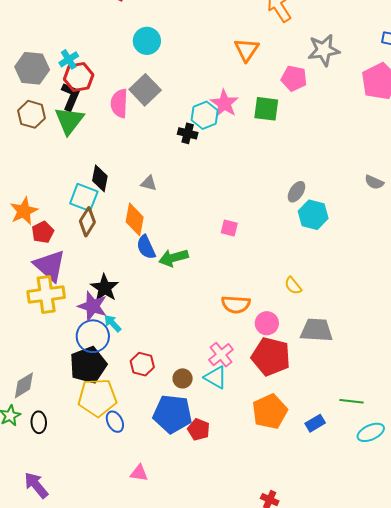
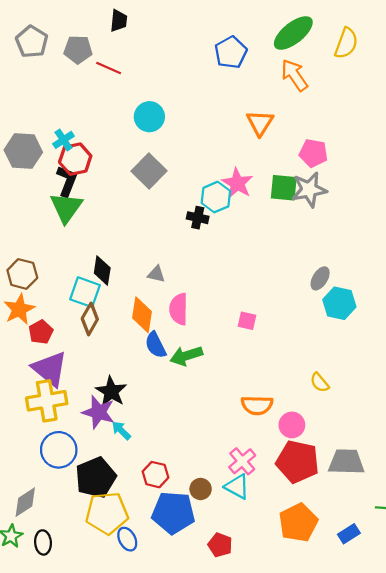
gray star: (324, 50) -> (309, 190), moved
pink semicircle: (119, 103) -> (179, 309), moved
brown hexagon: (31, 114) -> (22, 274), moved
gray trapezoid: (317, 330) -> (346, 462), moved
blue circle: (93, 336) -> (59, 450), moved
blue pentagon: (172, 414) -> (173, 513), moved

